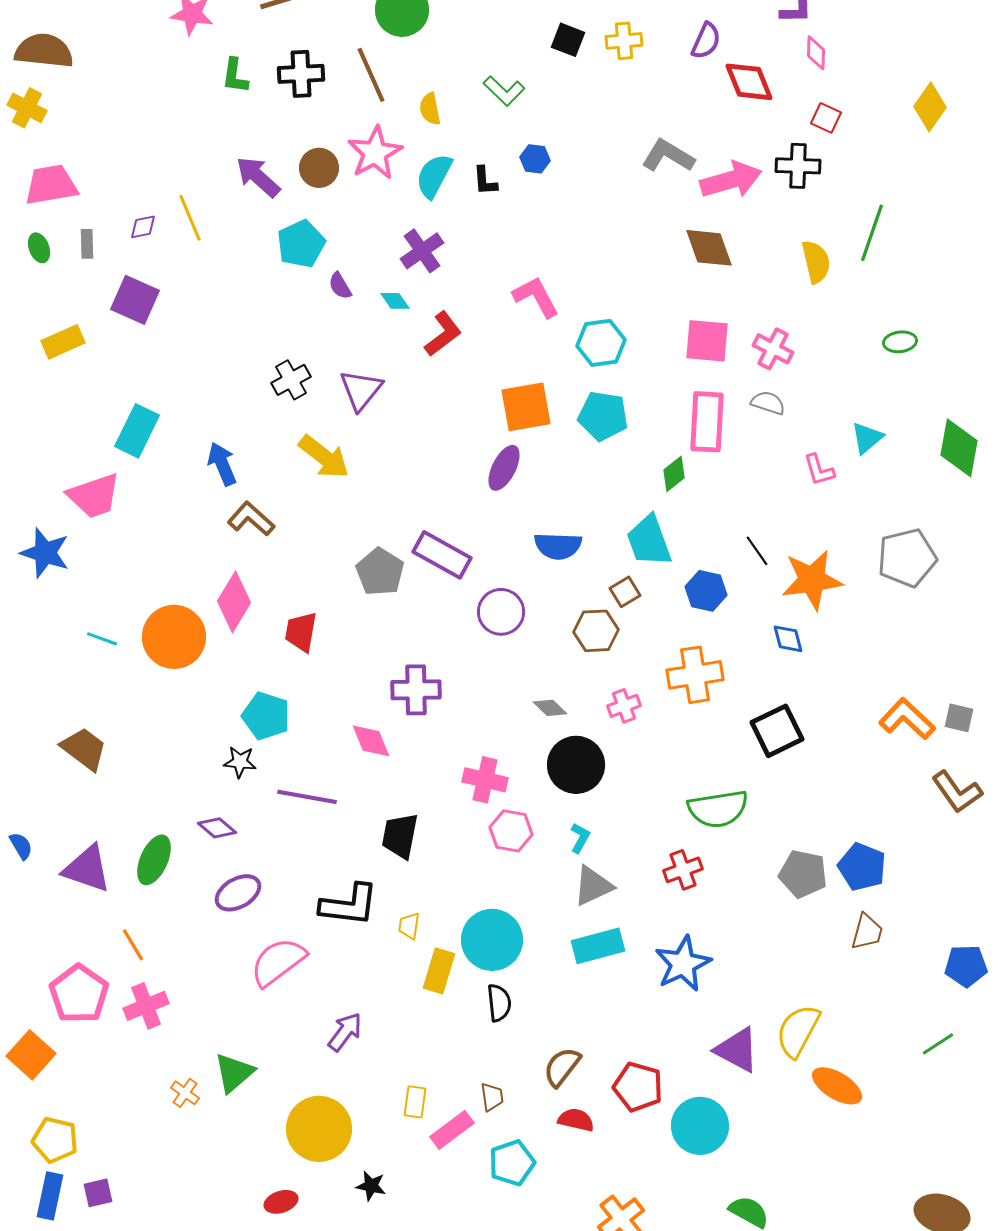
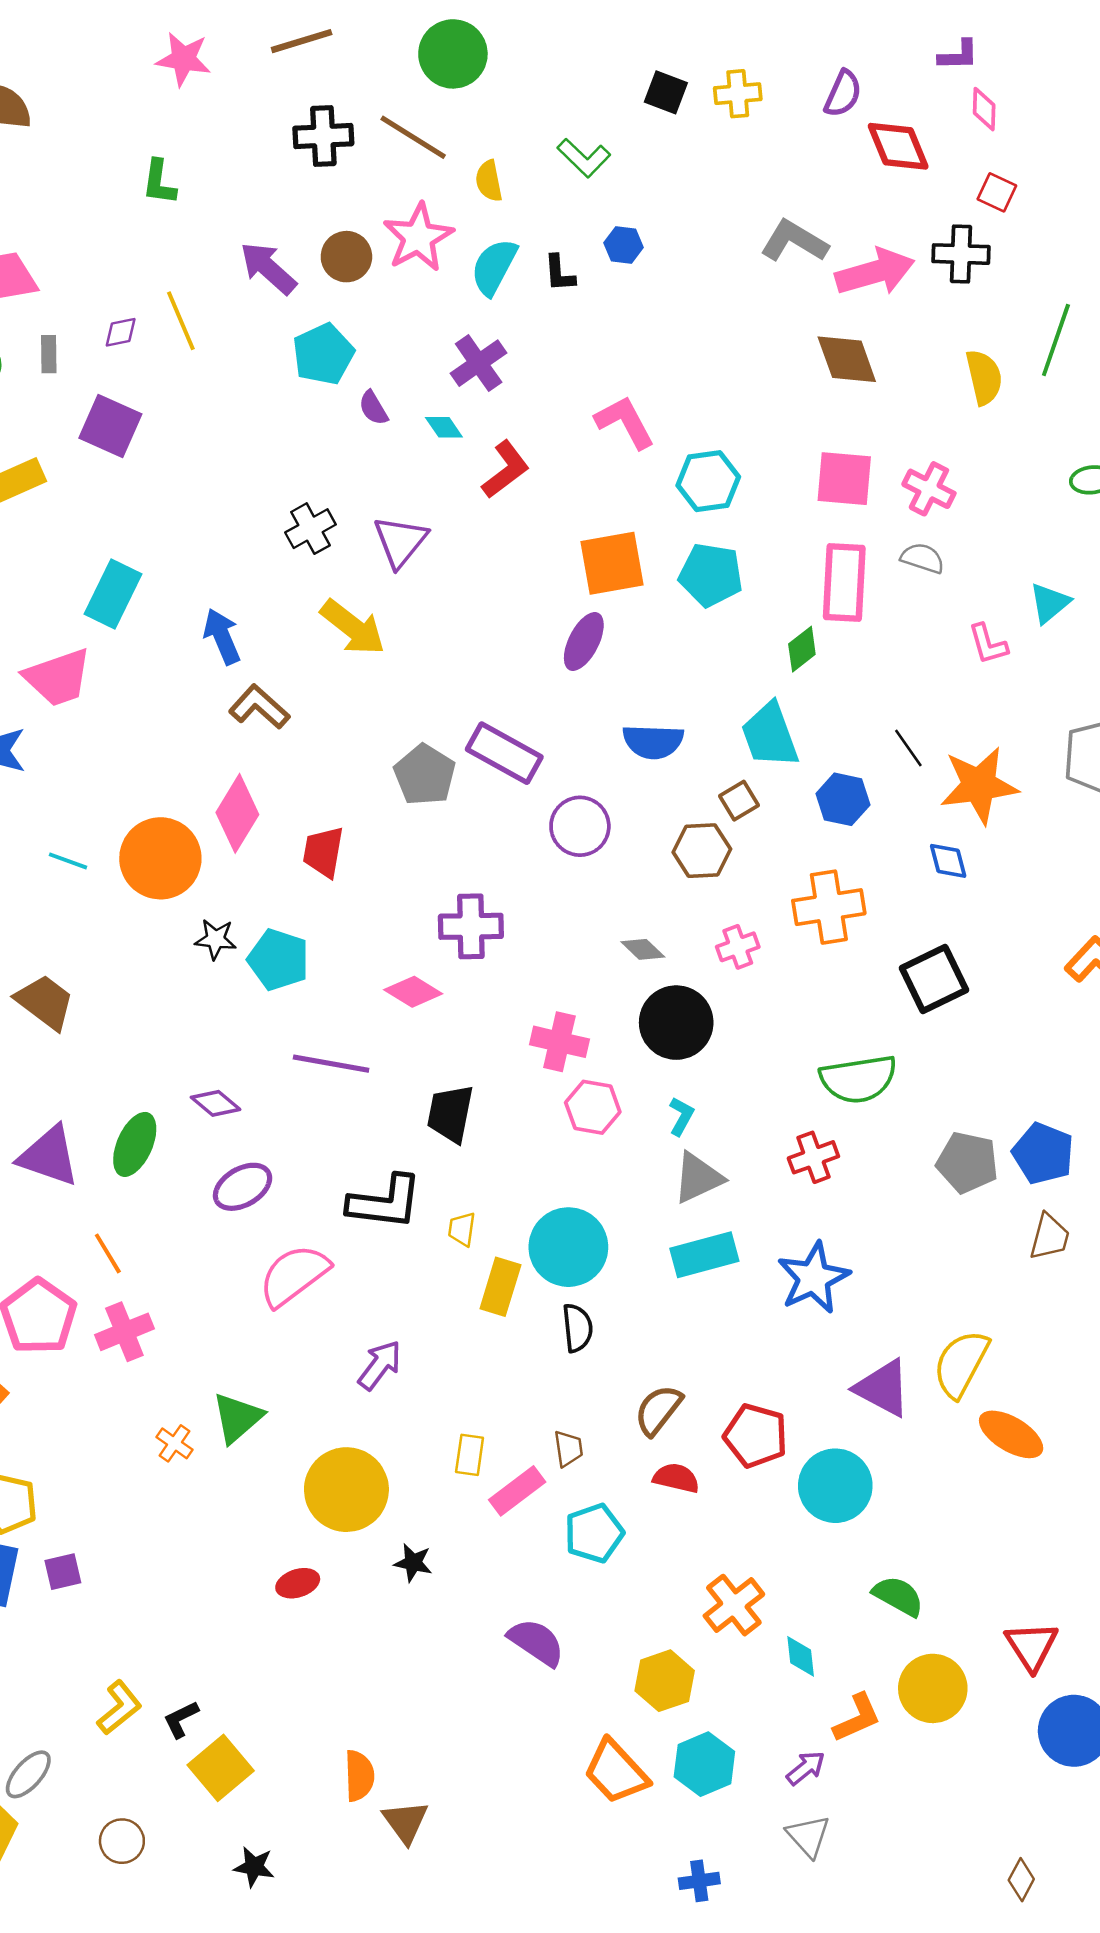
brown line: (371, 75) -> (413, 137), turned -34
green L-shape: (235, 76) -> (159, 182), moved
pink diamond: (371, 741) -> (413, 992), turned -36
black star: (240, 762) -> (216, 939), moved

